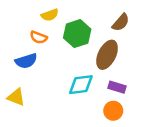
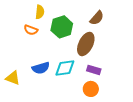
yellow semicircle: (50, 15) -> (40, 12), turned -64
blue semicircle: (26, 61) -> (41, 68), moved

